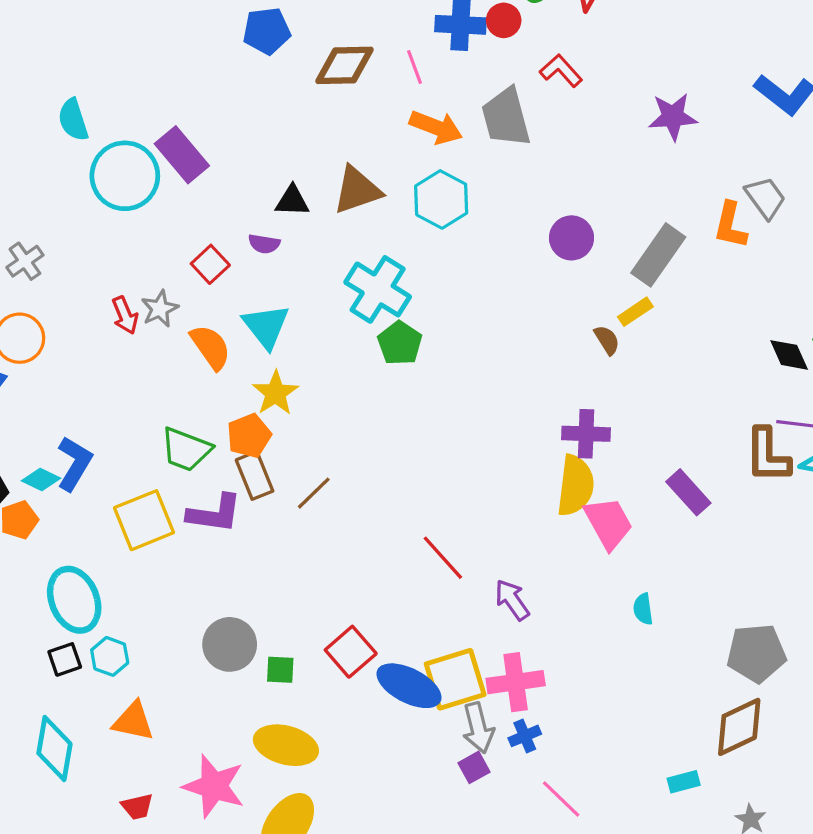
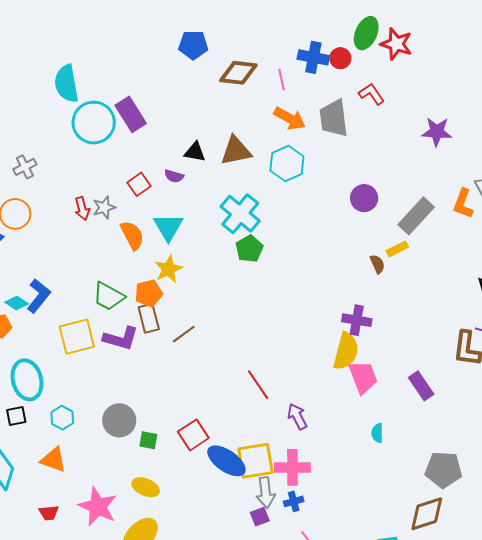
cyan semicircle: (73, 120) -> (66, 84), size x1.4
purple rectangle: (688, 492) -> (421, 386), moved
cyan hexagon: (110, 656) -> (62, 418), moved
yellow ellipse: (286, 745) -> (146, 487), size x0.7

